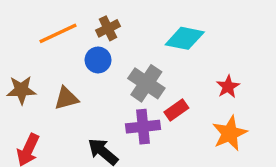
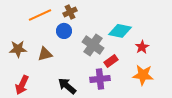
cyan diamond: (185, 38) -> (120, 31), moved
purple cross: (143, 127) -> (100, 79), moved
orange star: (230, 133) -> (143, 75), turned 30

